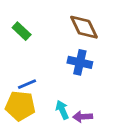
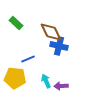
brown diamond: (84, 27) -> (51, 32), moved
blue line: (27, 84) -> (28, 59), moved

